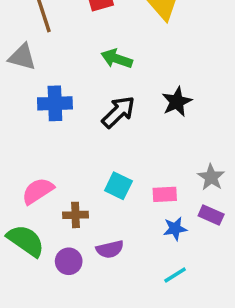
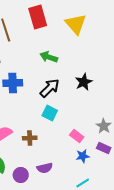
cyan square: (118, 186) -> (50, 113), moved
pink rectangle: (165, 194) -> (77, 136), turned 40
brown cross: (76, 215) -> (30, 138), moved

